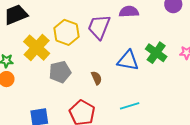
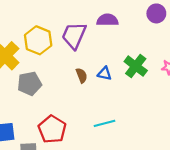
blue triangle: (128, 60) -> (105, 74), size x0.6
brown semicircle: (97, 78) -> (82, 75), moved

